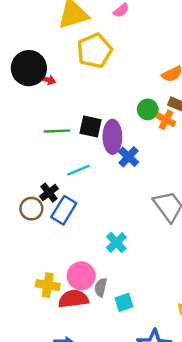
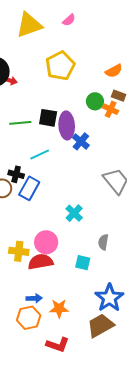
yellow pentagon: (95, 51) -> (60, 66), moved
black cross: (49, 193) -> (16, 174), turned -35
gray semicircle: (101, 287) -> (103, 242), moved
cyan square: (124, 302) -> (83, 263), turned 35

